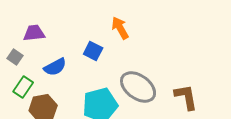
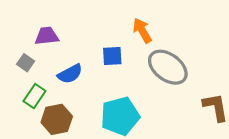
blue square: (93, 51) -> (112, 56), turned -30
gray ellipse: (138, 87) -> (168, 67), moved

